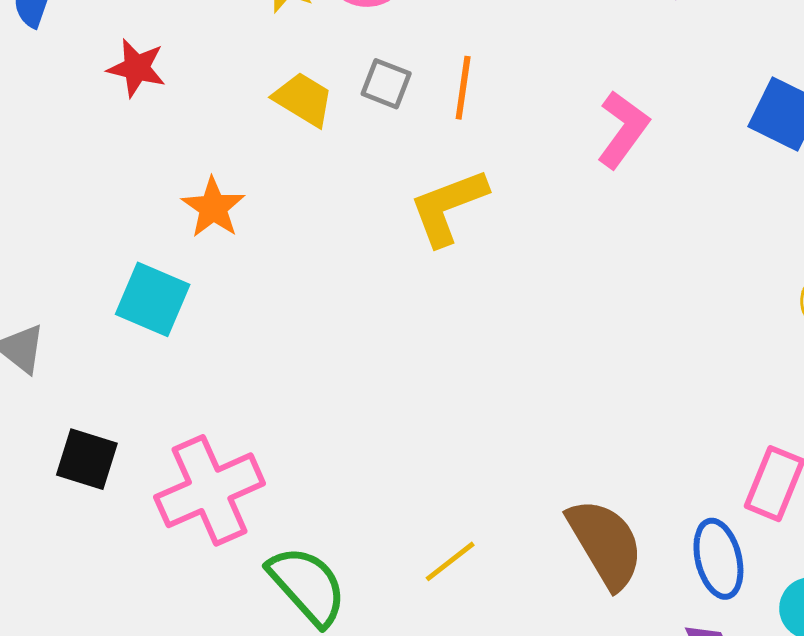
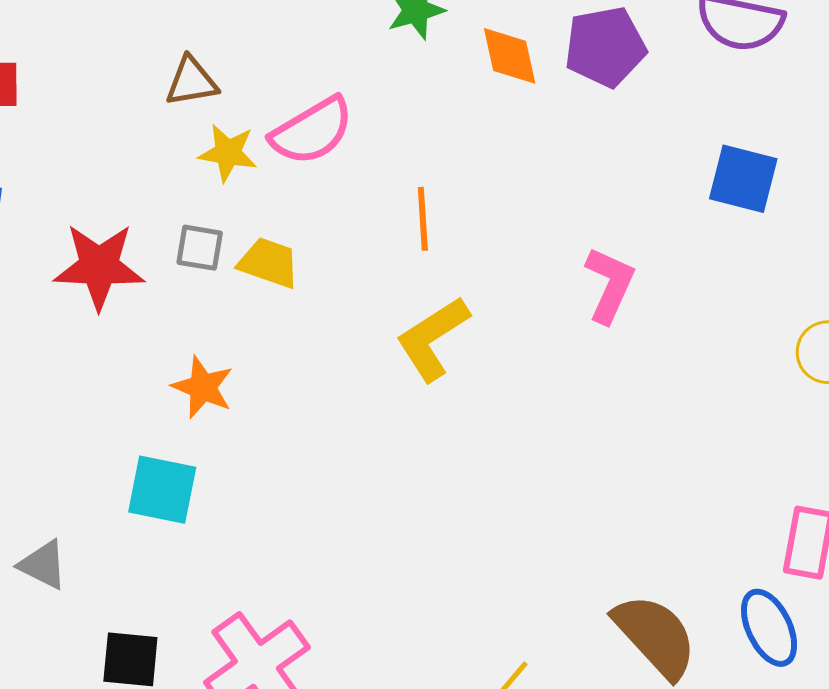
red star: (137, 68) -> (99, 266), size x1.5
gray square: (386, 84) -> (200, 248), moved
pink L-shape: (623, 129) -> (610, 285), moved

